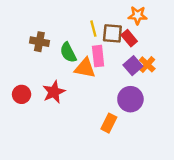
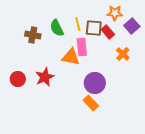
green semicircle: (68, 52) -> (57, 28), moved
purple square: (133, 66) -> (132, 26), moved
purple circle: (130, 99) -> (95, 83), moved
orange rectangle: (109, 123) -> (91, 103), turned -70

